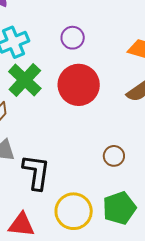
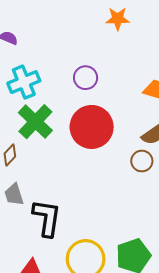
brown circle: (114, 156) -> (142, 161), moved

